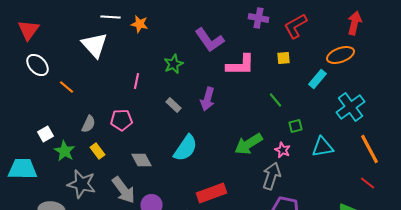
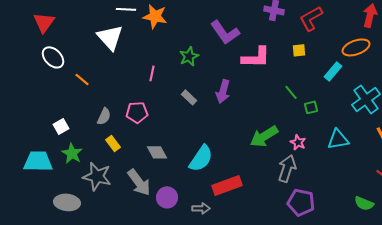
orange star: (140, 24) -> (155, 16), size x1.4
green square: (296, 126) -> (311, 107), moved
cyan semicircle: (186, 148) -> (201, 158), moved
green star: (64, 151) -> (72, 153), moved

